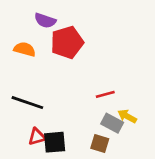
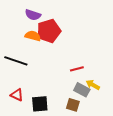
orange semicircle: (25, 49) -> (33, 36), moved
black line: (27, 103) -> (16, 61), moved
red triangle: (37, 137) -> (17, 95), moved, turned 40

